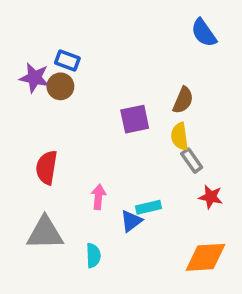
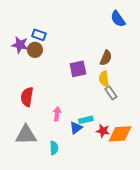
red star: (211, 197) -> (103, 131), moved
orange diamond: (205, 257) -> (120, 134), moved

